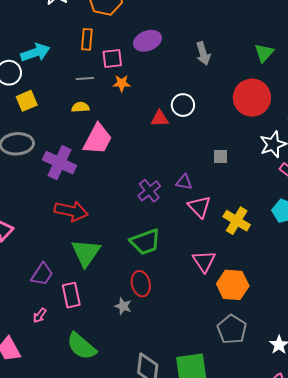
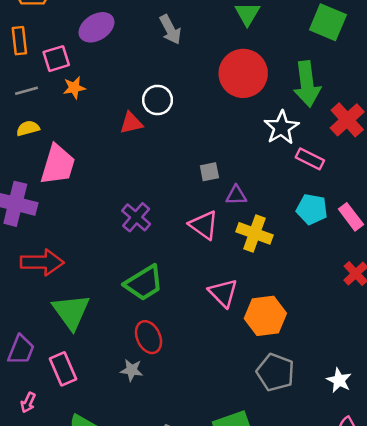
gray square: (220, 156) -> (209, 172), moved
purple triangle: (184, 182) -> (236, 195), moved

